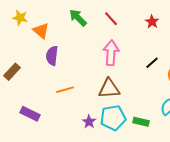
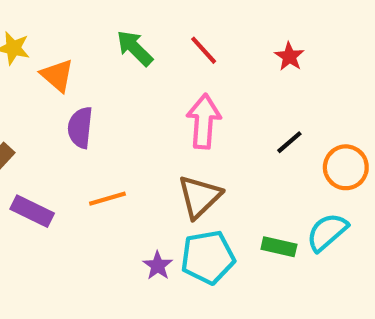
brown triangle: (109, 89) -> (199, 197), turned -40
purple rectangle: (30, 114) -> (32, 211), moved
green rectangle: (141, 122) -> (279, 247), moved

